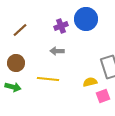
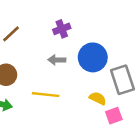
blue circle: (86, 19) -> (93, 57), moved
yellow semicircle: (90, 82) -> (98, 98), turned 40

